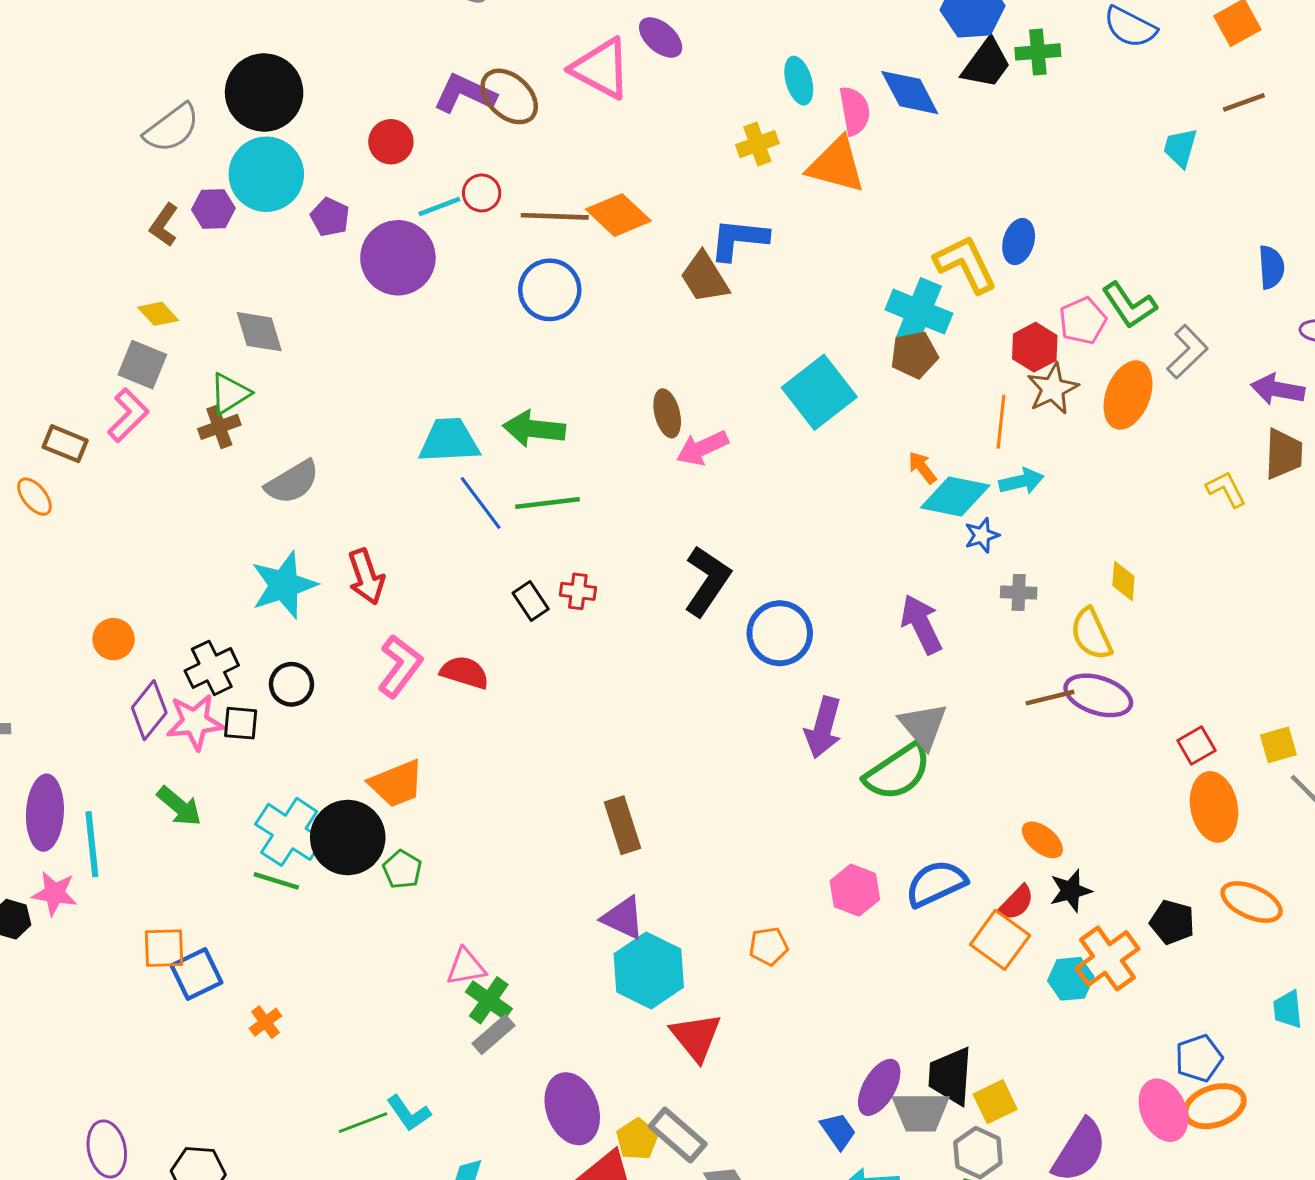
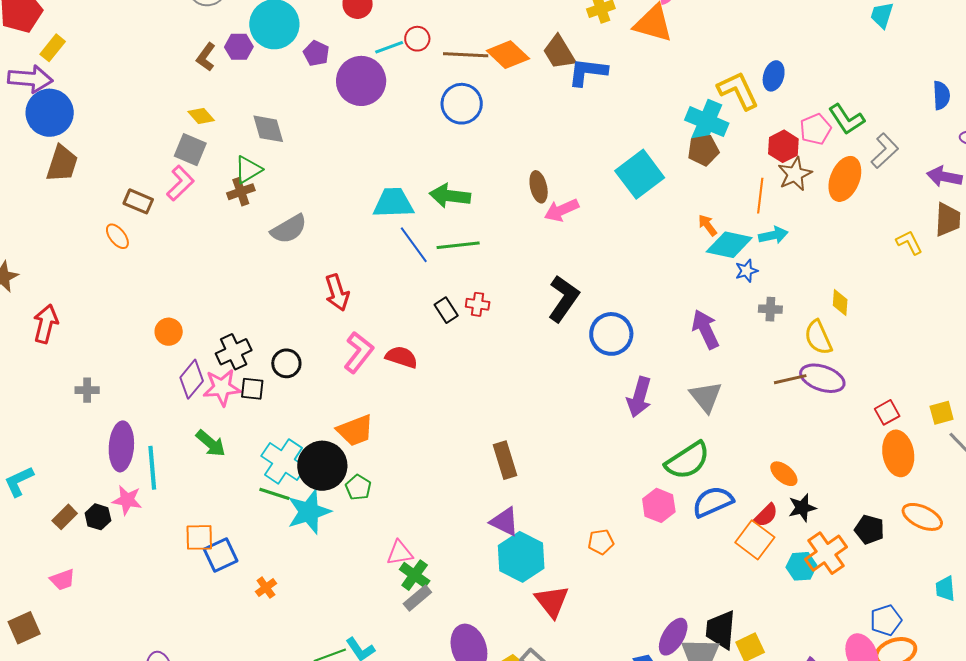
brown trapezoid: (705, 278) -> (559, 52), moved
cyan star: (284, 585) -> (309, 512), moved
green semicircle: (898, 772) -> (687, 461), moved

